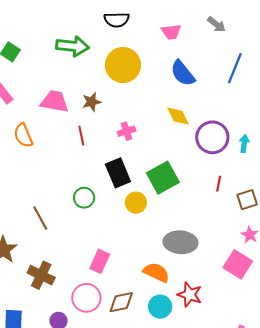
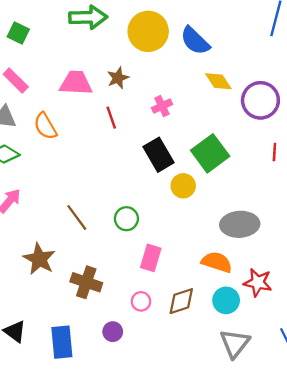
blue semicircle: (183, 73) -> (195, 41), moved
green circle: (84, 198) -> (126, 219), moved
pink circle: (86, 298) -> (141, 301), size x0.6

